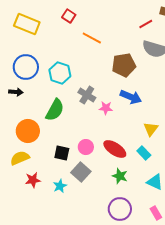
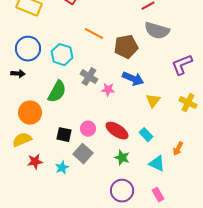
orange line: (92, 38) -> (94, 34), moved
yellow triangle: (151, 129) -> (153, 101), moved

